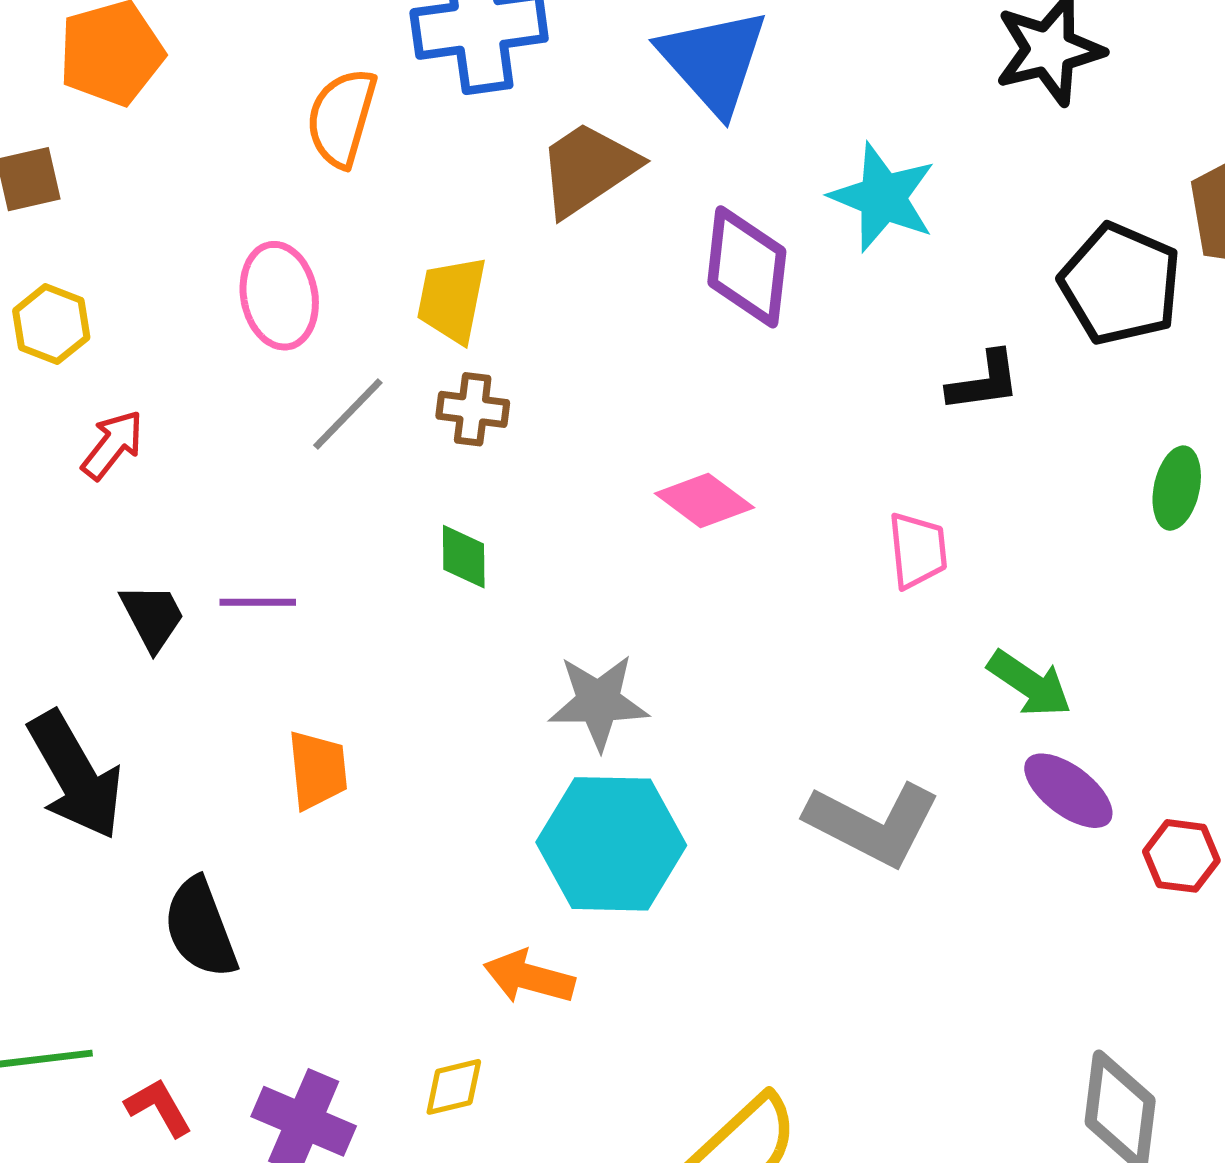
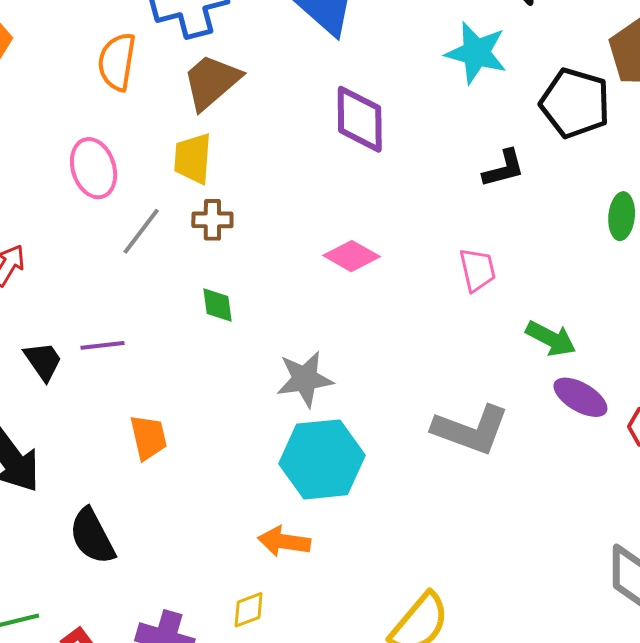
brown trapezoid: (588, 169) -> (212, 82), moved
cyan star: (883, 197) -> (476, 53), moved

